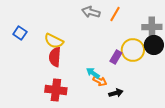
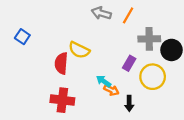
gray cross: (152, 27) -> (149, 39), moved
yellow semicircle: (54, 41) -> (79, 50), moved
yellow circle: (133, 50) -> (153, 77), moved
black arrow: (116, 93) -> (129, 103), turned 104

